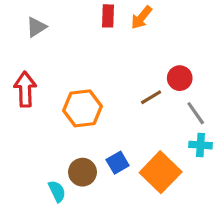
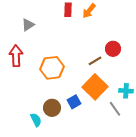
gray triangle: (36, 27) -> (28, 25), moved
gray line: (196, 113) -> (115, 109), moved
orange square: (161, 172) -> (95, 87), moved

